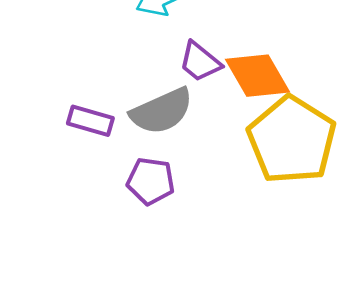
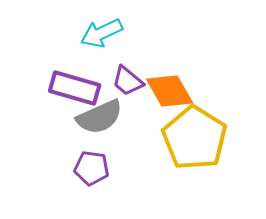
purple rectangle: (90, 121) -> (75, 88), moved, size x1.5

